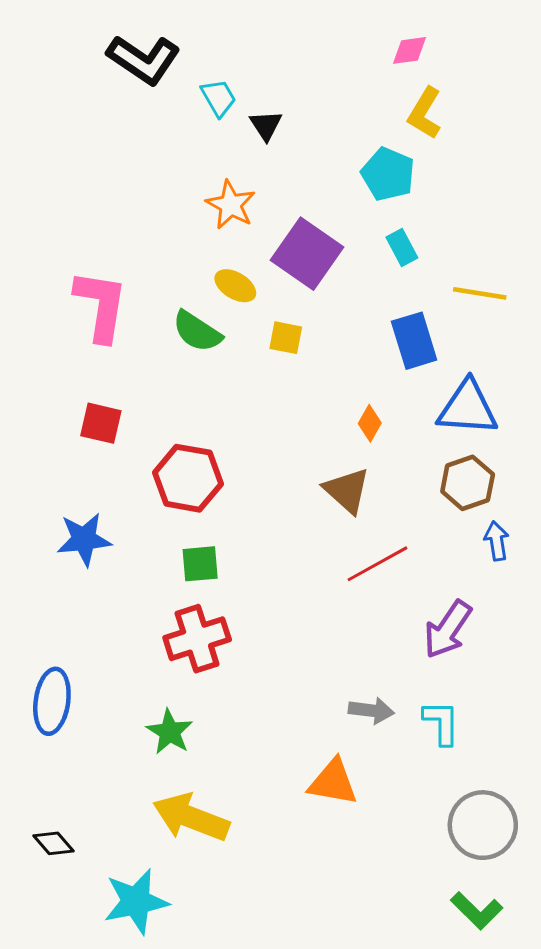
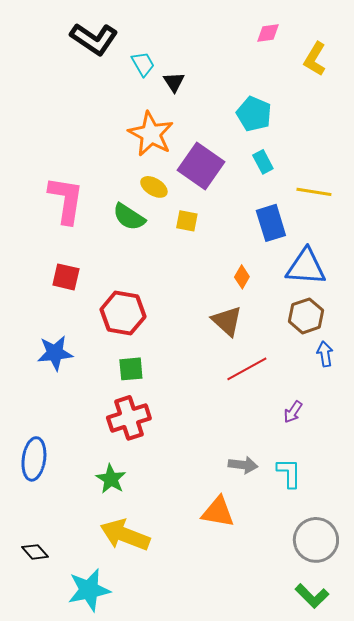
yellow L-shape: (425, 113) -> (315, 59), moved
orange star: (231, 205) -> (151, 134), size x1.4
purple arrow: (448, 629) -> (293, 412), size x0.6

